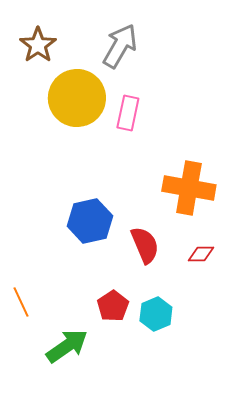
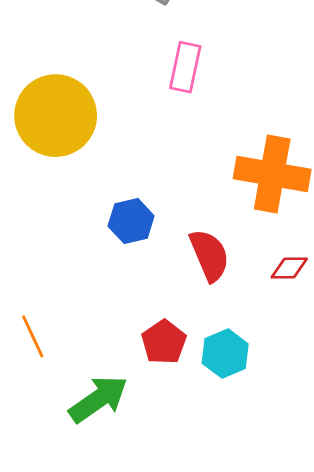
yellow circle: (77, 98) -> (56, 116), moved
blue hexagon: (90, 221) -> (131, 221), size x0.7

